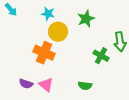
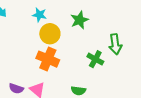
orange cross: (44, 53) -> (48, 59), moved

